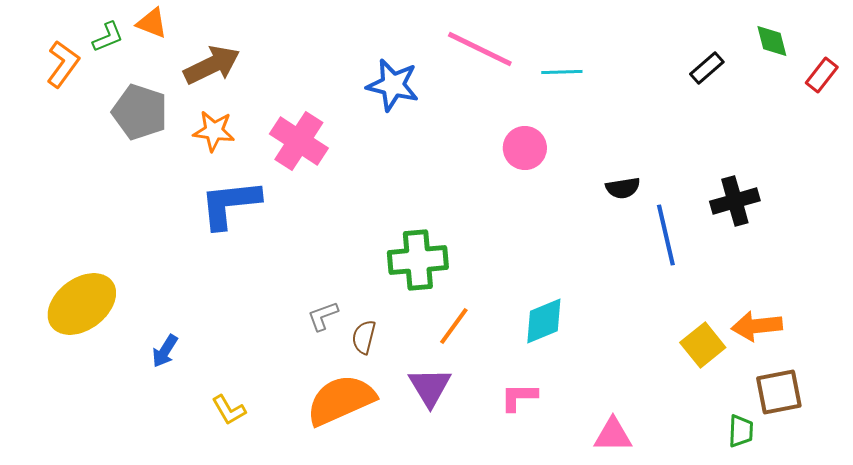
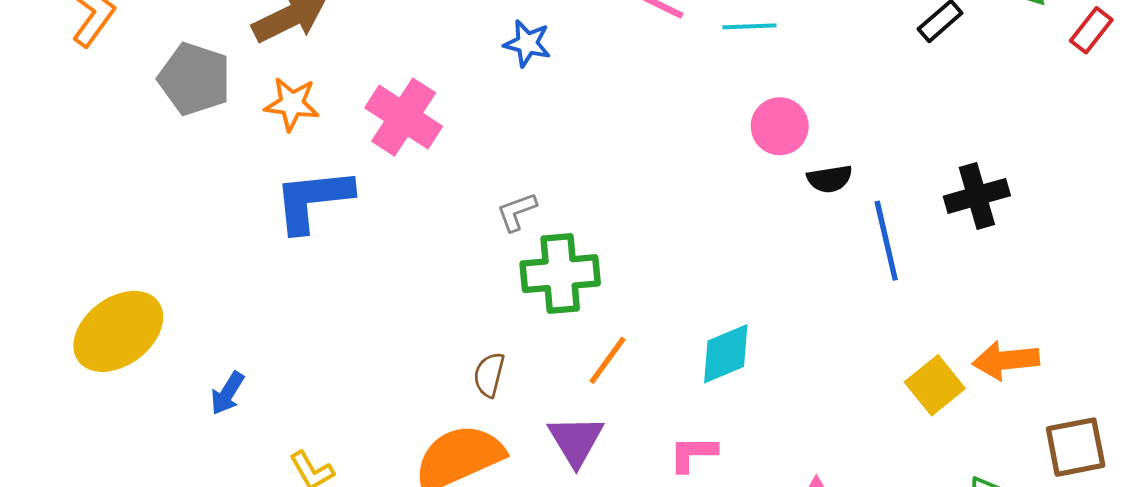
blue star: (393, 85) -> (527, 43), size x0.7
pink circle: (525, 148) -> (780, 126), moved
gray L-shape: (323, 316) -> (517, 212), moved
brown square: (779, 392) -> (1076, 447), moved

